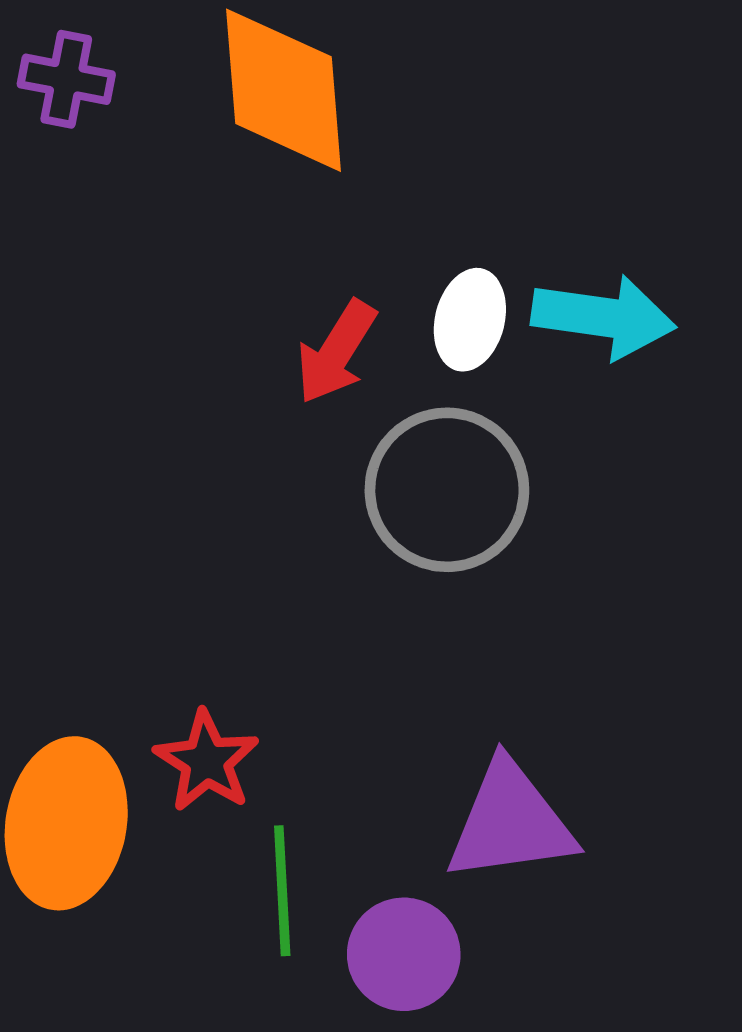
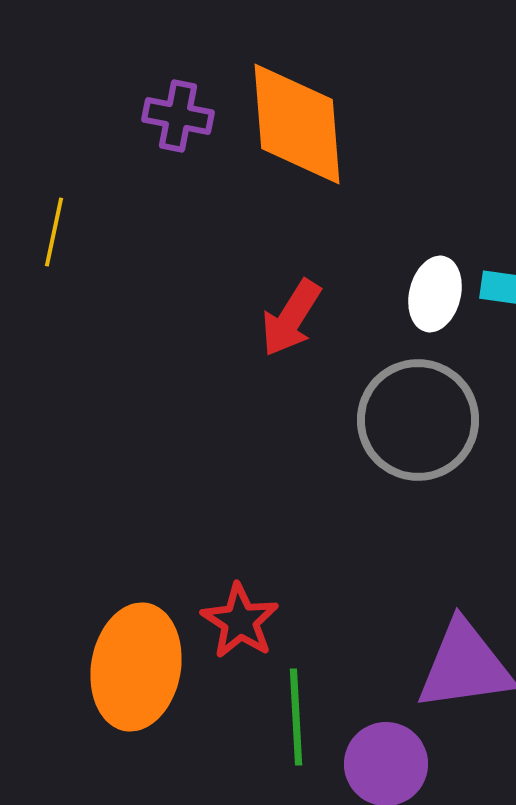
purple cross: (66, 79) -> (178, 116), moved
red arrow: (336, 352) -> (291, 318), moved

